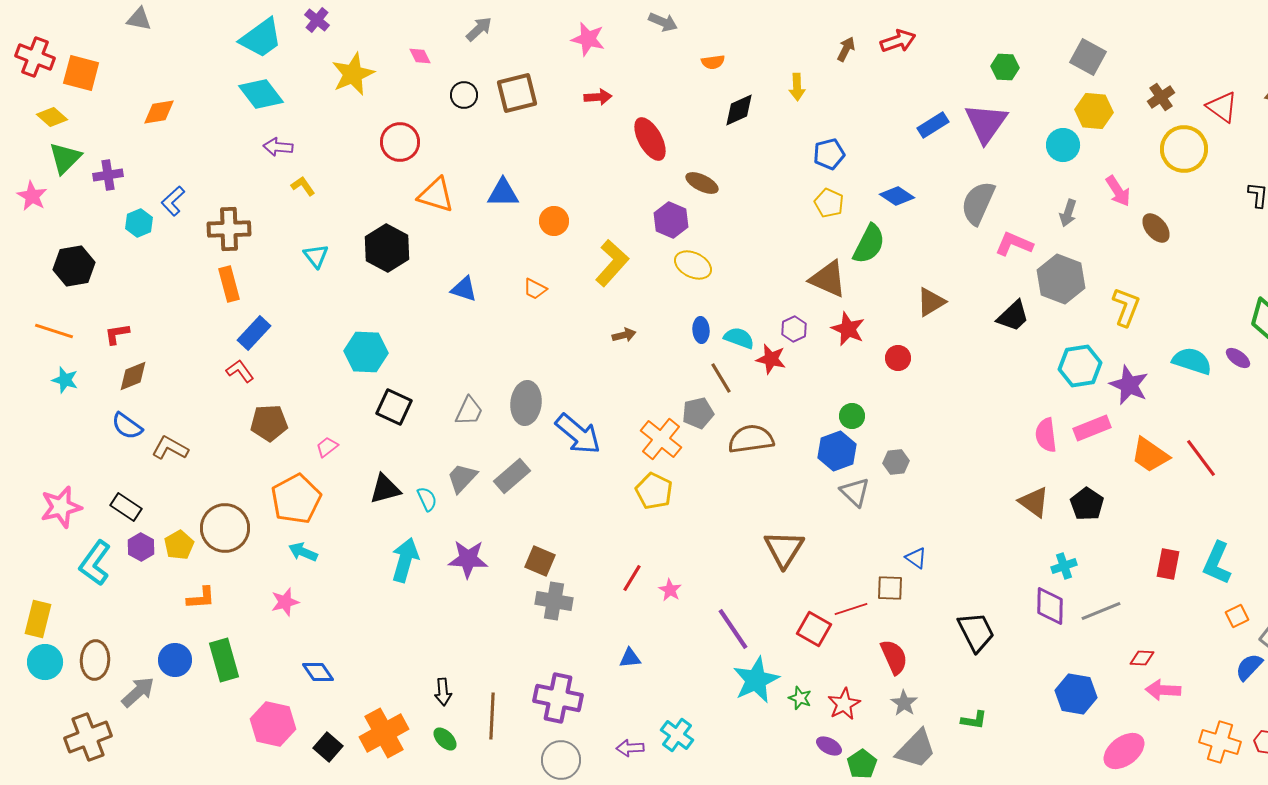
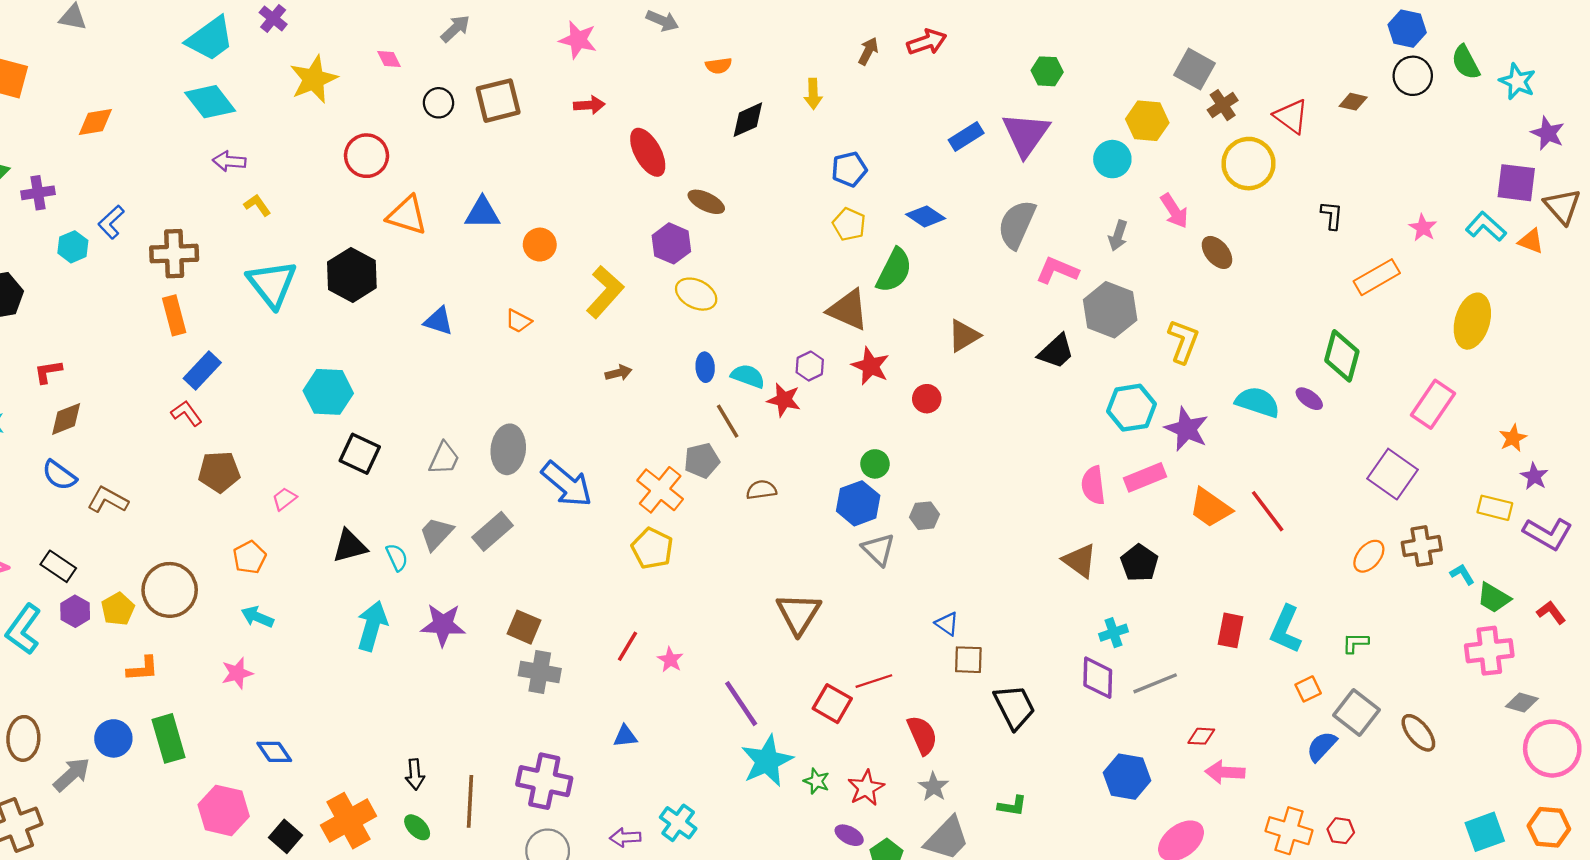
gray square: (1088, 57) -> (1194, 69), moved
cyan triangle: (316, 256) -> (272, 284), size x1.8
brown semicircle: (751, 439) -> (761, 490), size x0.6
orange pentagon: (296, 499) -> (249, 557), size x0.6
brown square: (890, 588) -> (968, 660), moved

